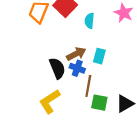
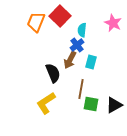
brown arrow: (76, 54) -> (70, 60), turned 144
blue cross: (77, 68) -> (77, 45), moved, turned 32

